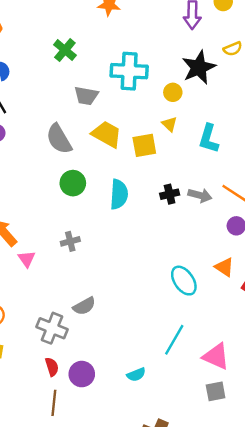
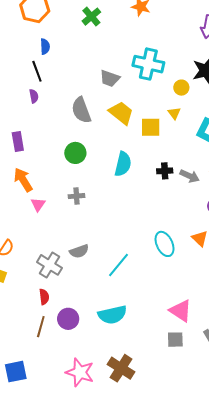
green cross: (65, 50) -> (91, 17), moved
green circle: (73, 183) -> (75, 153), moved
cyan line: (174, 340) -> (119, 265), moved
purple circle: (82, 374) -> (68, 319), moved
cyan semicircle: (136, 375) -> (112, 315), size x1.8

